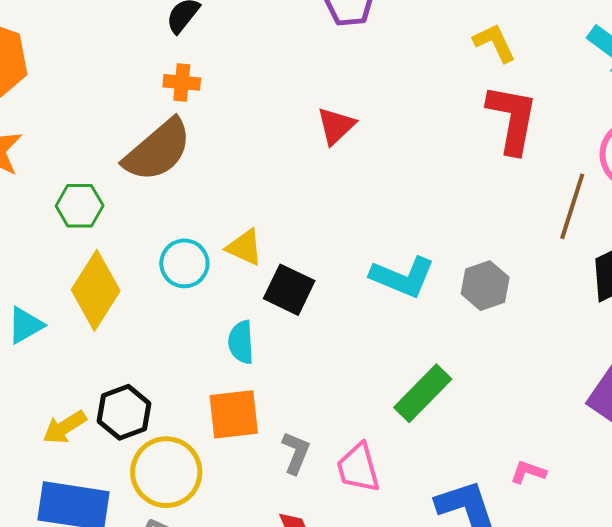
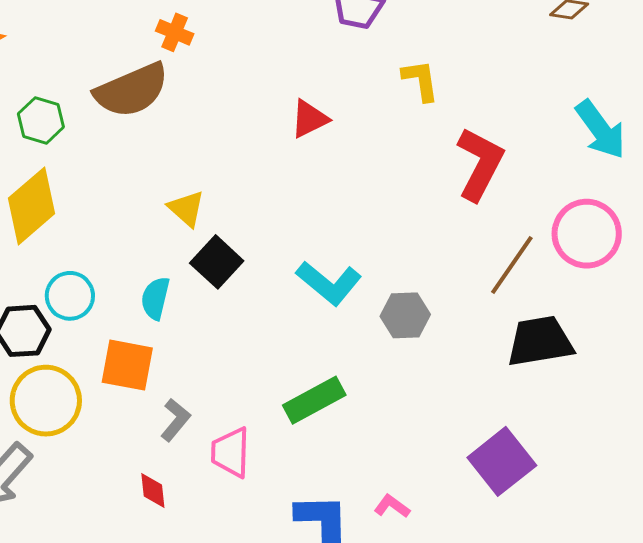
yellow L-shape: (495, 43) -> (420, 80), moved
cyan circle: (184, 263) -> (70, 296), moved

